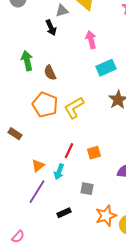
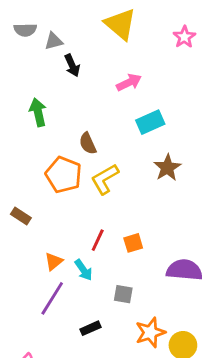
gray triangle: (62, 11) -> (54, 41), moved
pink arrow: (91, 40) -> (129, 82), turned 78
brown semicircle: (50, 73) -> (88, 143), moved
cyan arrow: (59, 172) -> (83, 270), turned -56

